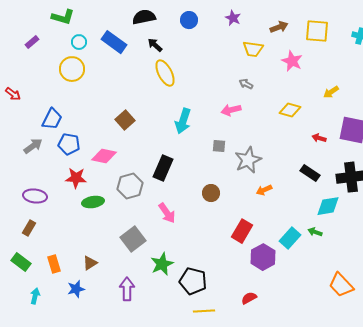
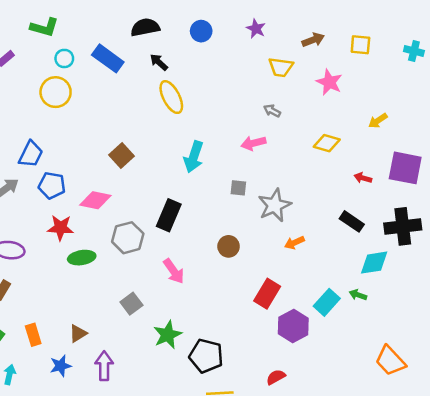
yellow square: (317, 31) -> (360, 45), size x0.7
gray square: (133, 239) -> (131, 304), size x0.7
purple arrow: (127, 289) -> (104, 366), moved

